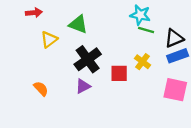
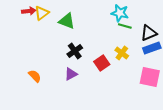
yellow triangle: (49, 39) -> (42, 13), moved
black cross: (88, 59) -> (75, 51), size x0.7
red square: (119, 73) -> (102, 63), turned -35

